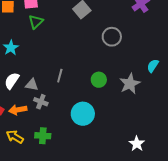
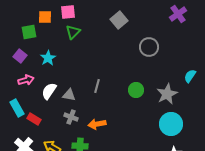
gray cross: (41, 102) -> (71, 117), moved
orange arrow: (18, 110) -> (97, 124), moved
cyan circle: (83, 114) -> (171, 124), moved

